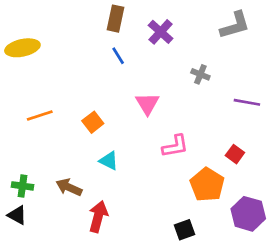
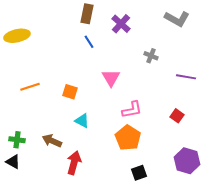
gray L-shape: (235, 25) -> (177, 19), turned 45
orange square: (93, 122) -> (70, 92), turned -35
orange pentagon: (207, 185) -> (128, 138), moved

